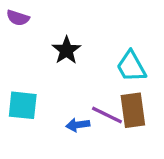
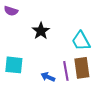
purple line: (107, 115) -> (66, 71), turned 54
blue arrow: (78, 125) -> (48, 77), turned 32

